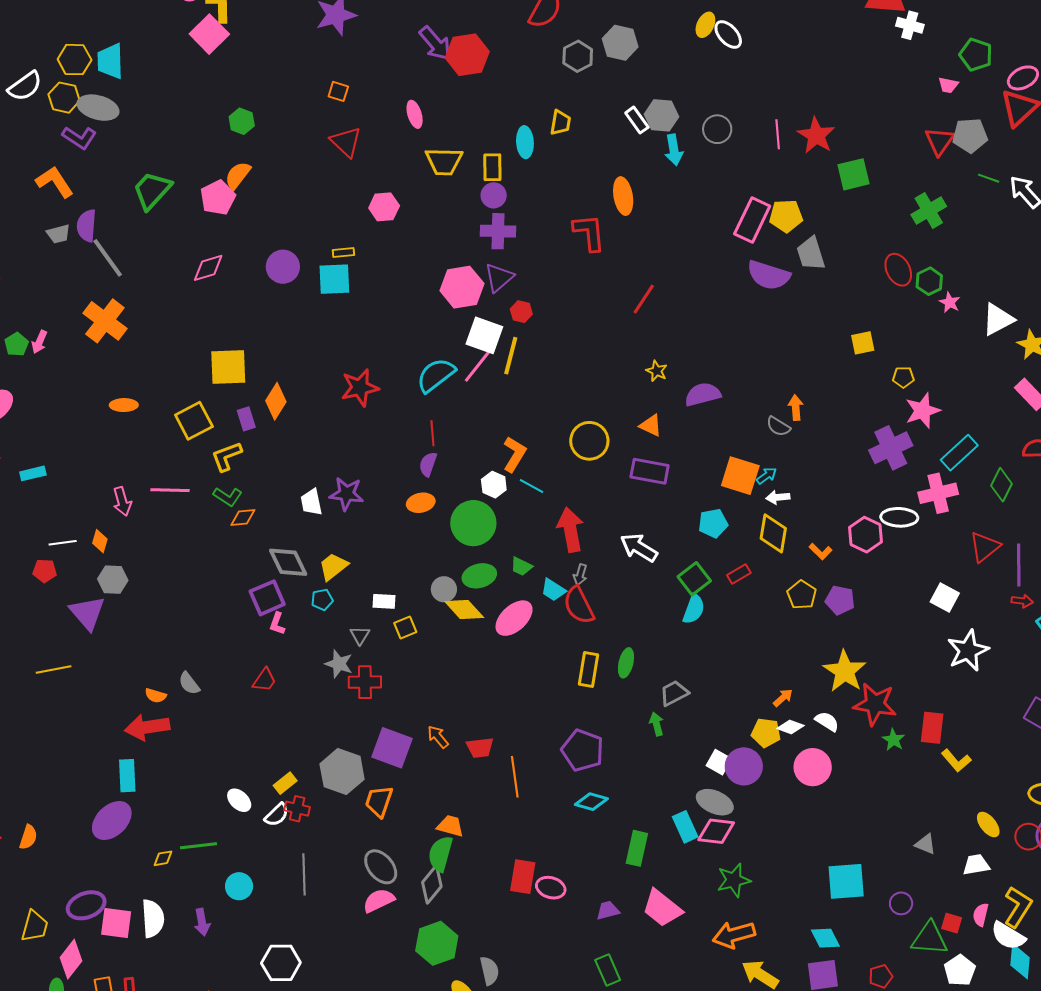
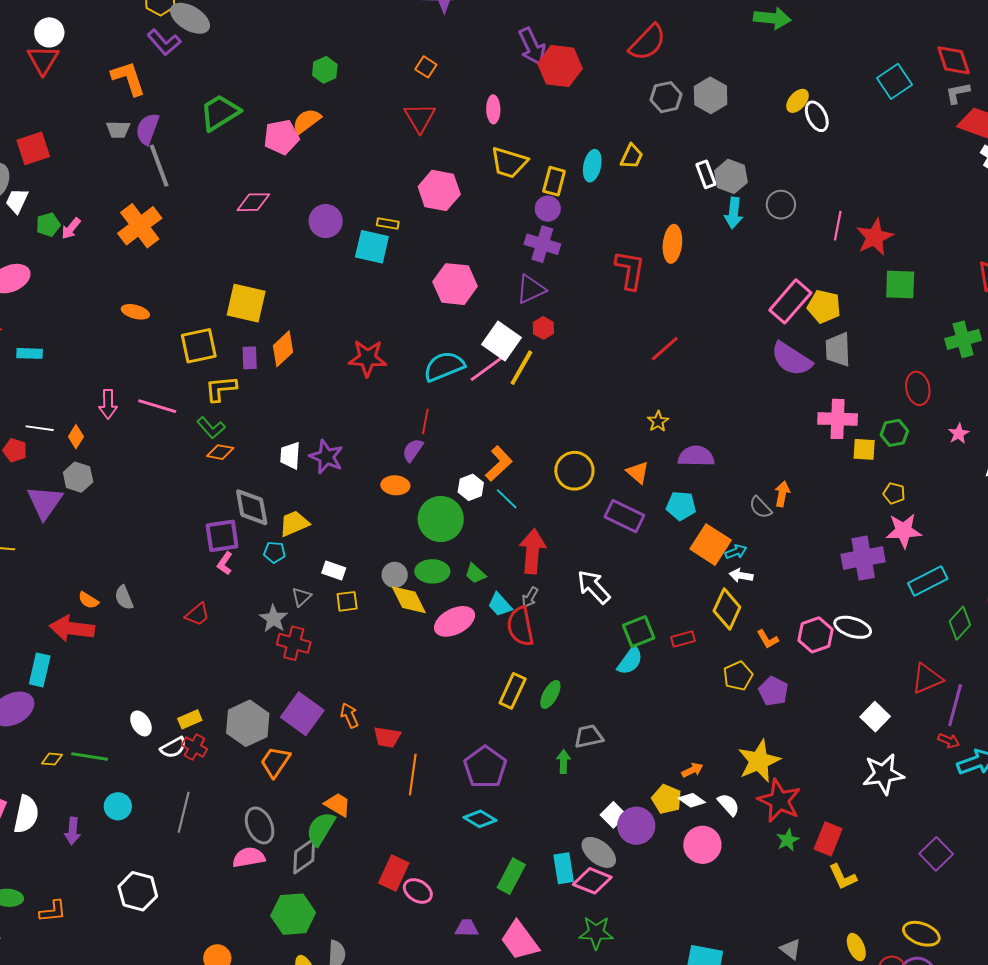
pink hexagon: (384, 207) -> (439, 190), size x1.4
green hexagon: (929, 281) -> (894, 433), moved
pink hexagon: (462, 287) -> (455, 284), moved
pink cross: (938, 493) -> (838, 419), moved
cyan pentagon: (713, 523) -> (681, 506), moved

